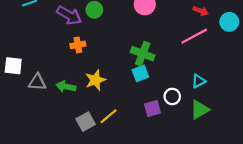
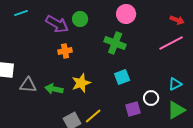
green cross: (143, 54) -> (115, 43), moved

